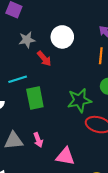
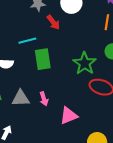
green star: (79, 100) -> (85, 63), turned -30
pink triangle: (65, 156) -> (69, 116), turned -36

